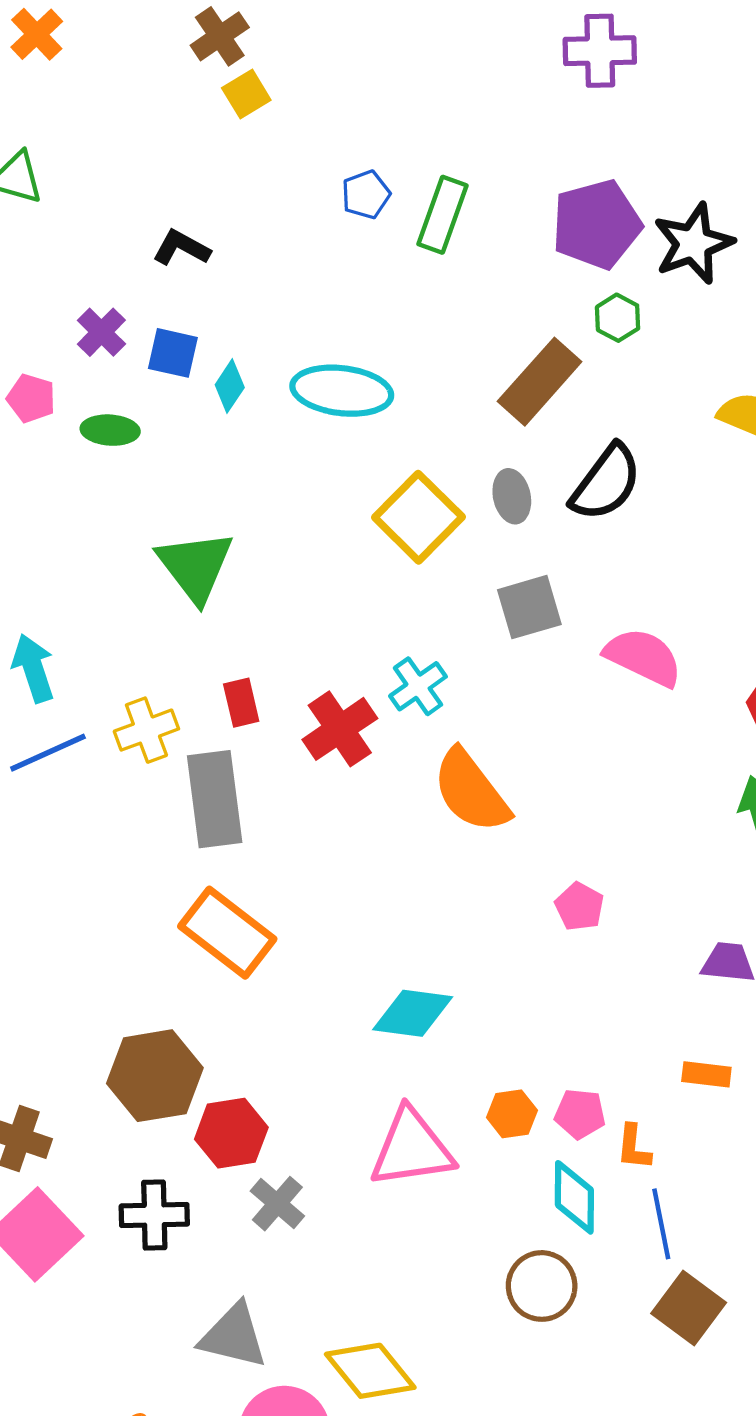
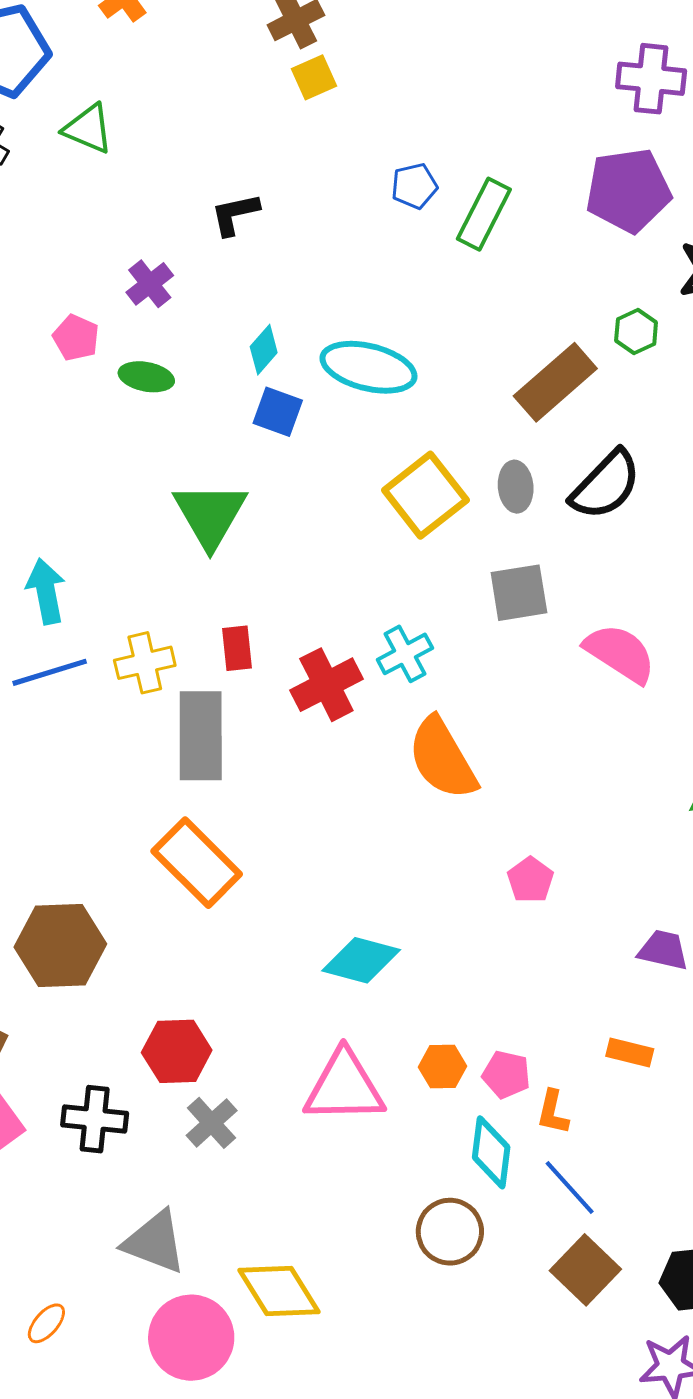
purple pentagon: (597, 224) -> (628, 190), moved
black L-shape: (181, 248) -> (235, 214), turned -48
blue square: (173, 353) -> (278, 412), moved
brown hexagon: (155, 1076) -> (60, 946), moved
blue line: (661, 1224) -> (570, 1188), turned -38

